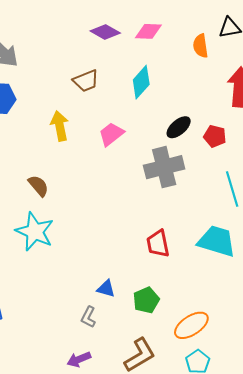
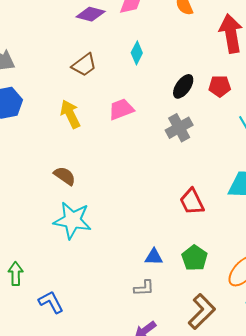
cyan diamond: (141, 82) -> (137, 53), size x0.7
pink trapezoid: (111, 134) -> (121, 109), turned 32
gray cross: (164, 167) -> (179, 128), size x0.7
gray L-shape: (88, 317) -> (144, 288), turned -105

